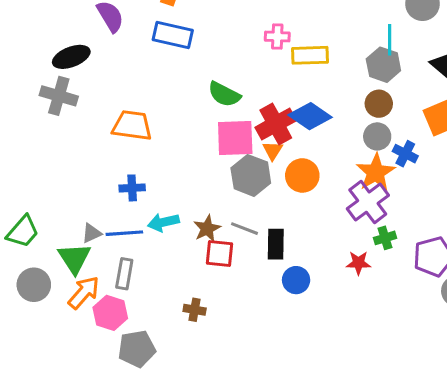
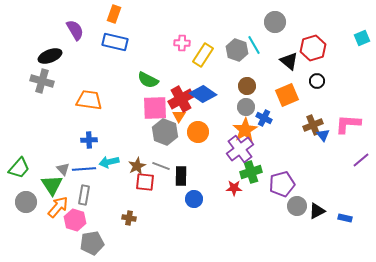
cyan line: (390, 40) -> (254, 45), turned -30
yellow rectangle: (310, 55) -> (203, 55), turned -55
gray hexagon: (383, 65) -> (237, 50), moved
gray triangle: (92, 233) -> (63, 169), turned -48
green cross: (385, 238) -> (251, 172), size x1.5

